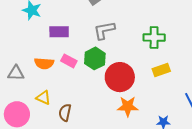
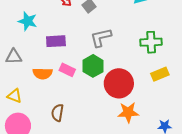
gray triangle: (16, 73) -> (14, 57), moved
yellow triangle: (43, 98) -> (15, 96), moved
brown semicircle: (65, 113) -> (57, 113), moved

